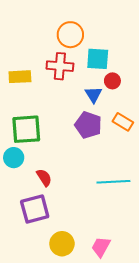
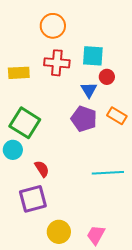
orange circle: (70, 35) -> (53, 26), moved
green square: (26, 129) -> (25, 123), turned 36

